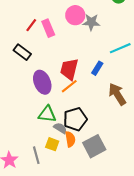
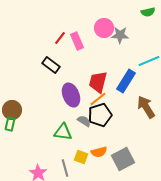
blue rectangle: (97, 68) -> (126, 81), size x1.6
green triangle: (47, 114) -> (63, 132), moved
black pentagon: (75, 119) -> (100, 115), moved
gray semicircle: (60, 128) -> (84, 121), moved
orange semicircle: (70, 139) -> (99, 152), turned 84

